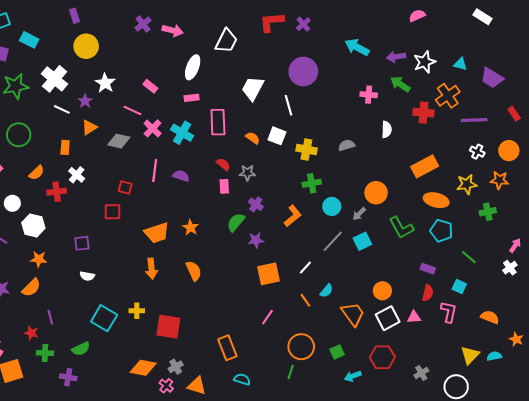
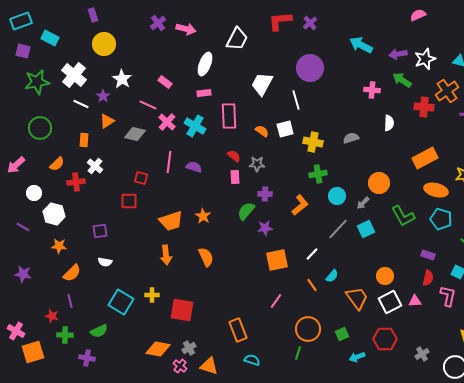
white square: (277, 136) -> (285, 129), turned -36
purple cross: (256, 204) -> (265, 194), turned -32
orange semicircle: (31, 288) -> (72, 273), moved

